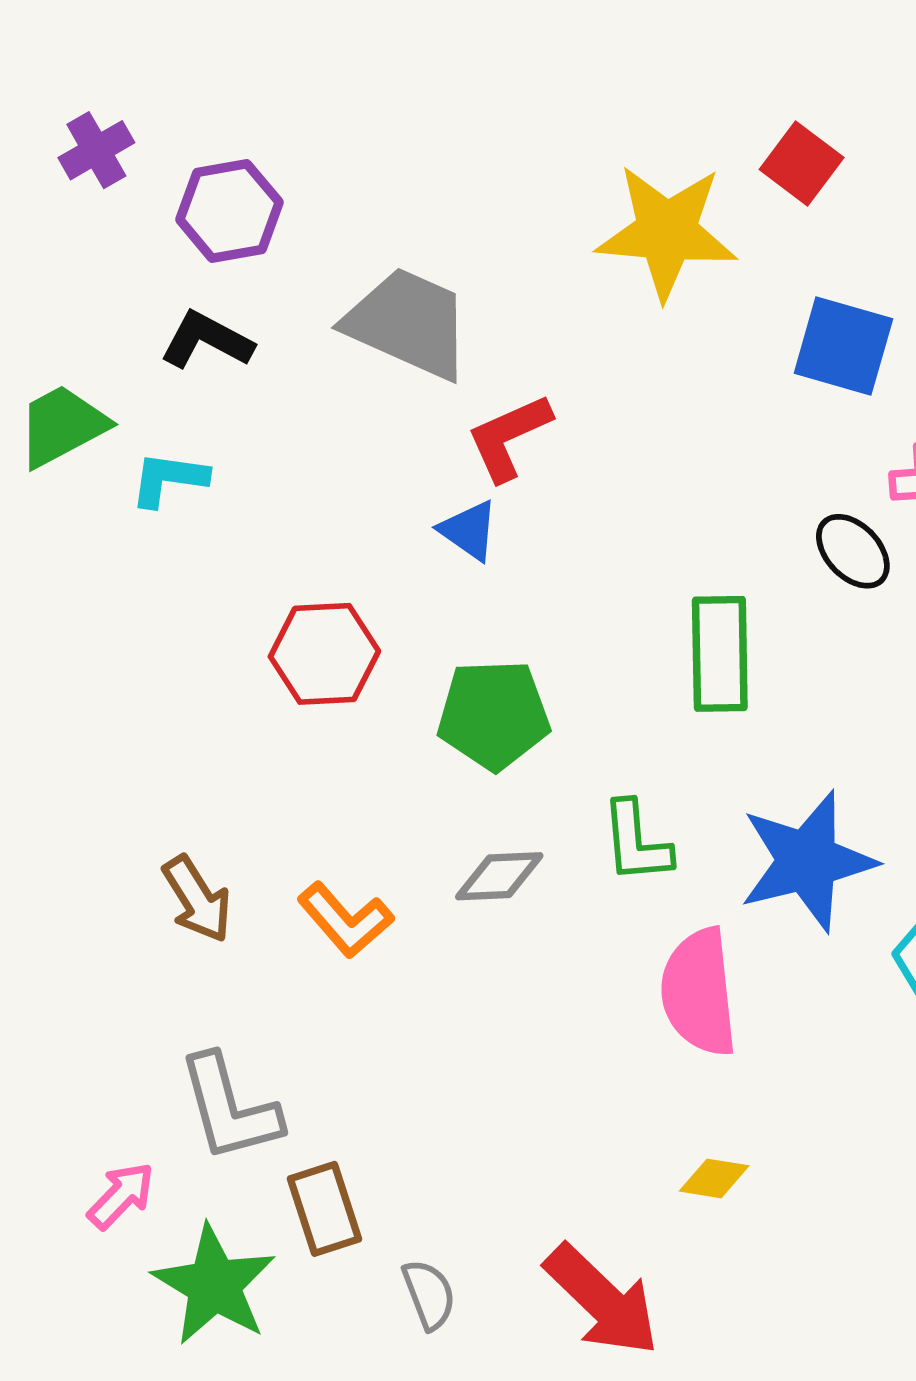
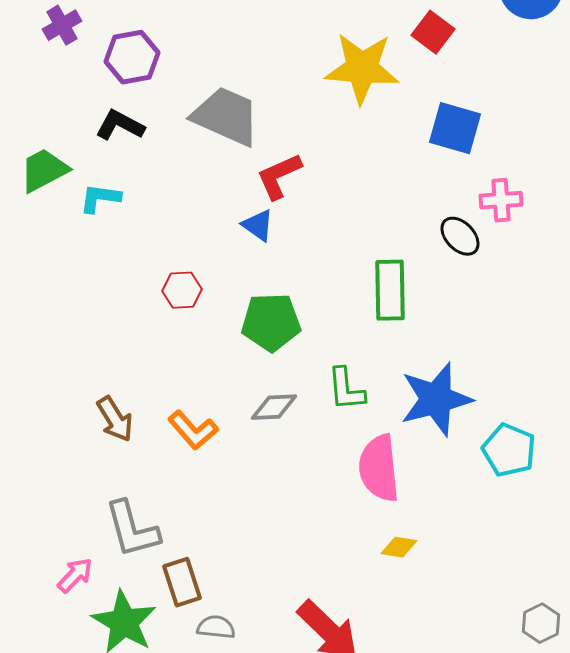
red hexagon: (324, 654) -> (182, 290), size x0.7
yellow diamond: (714, 1178) -> (399, 547), moved
gray semicircle: (429, 1294) -> (216, 627), moved, turned -63

